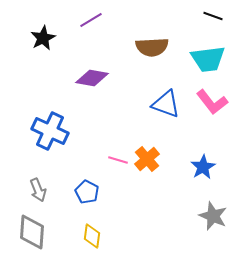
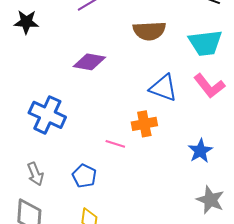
black star: (43, 38) -> (26, 22), moved, turned 30
orange cross: (147, 159) -> (144, 124), moved, turned 30

